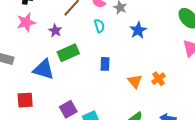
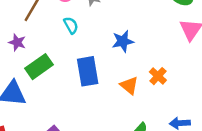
blue star: (138, 30) -> (123, 41), moved, turned 30
blue rectangle: (105, 64) -> (88, 71), size x1.6

